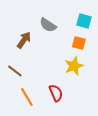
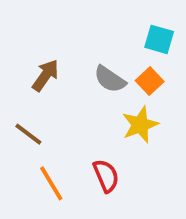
gray semicircle: (48, 25) -> (110, 79), moved
orange square: (79, 43) -> (150, 81), turned 32

